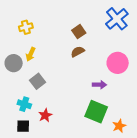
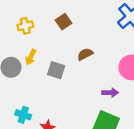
brown square: (79, 32) -> (63, 22), moved
gray square: (37, 81) -> (56, 70), moved, turned -35

